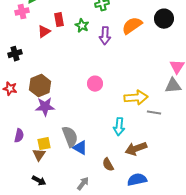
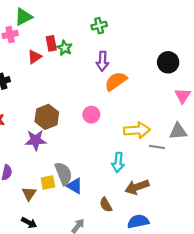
black circle: (164, 19) -> (168, 62), moved
green star: (82, 26) -> (65, 48), moved
orange semicircle: (132, 26) -> (116, 81), moved
brown hexagon: (40, 86) -> (47, 117), moved
gray triangle: (173, 86) -> (178, 131), moved
yellow square: (44, 144) -> (48, 183), moved

